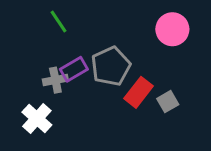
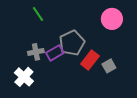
purple rectangle: (74, 69) -> (55, 53), moved

